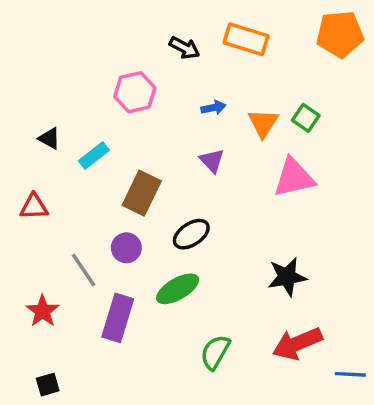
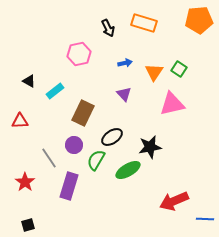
black arrow: (184, 48) -> (108, 28), turned 36
black star: (287, 277) -> (150, 147), moved
green ellipse: (178, 289) -> (128, 170), moved
green semicircle: (215, 352) -> (96, 160), moved

